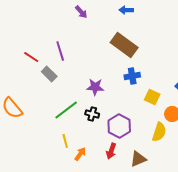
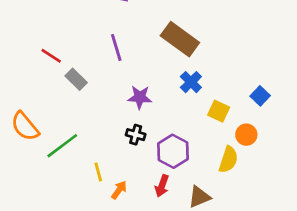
purple line: (60, 51) -> (116, 47), moved
blue cross: (132, 76) -> (191, 82), turned -35
green line: (66, 110) -> (62, 146), moved

